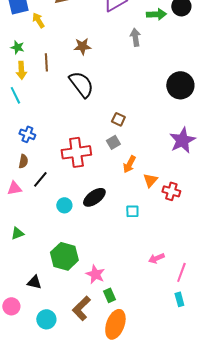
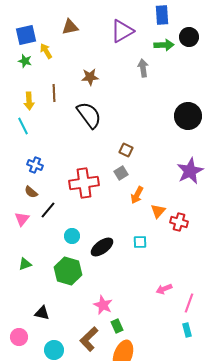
green star: (17, 47) -> (25, 61), moved
brown semicircle: (23, 161) -> (31, 192), turned 120
pink triangle: (14, 188) -> (22, 219), turned -42
black ellipse: (94, 197) -> (102, 247), moved
green hexagon: (64, 256) -> (68, 271), moved

